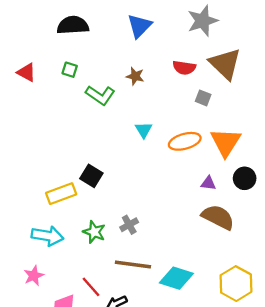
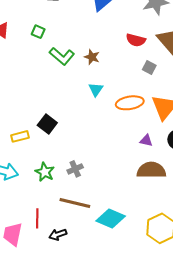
brown star: (135, 76) -> (92, 57), moved
yellow rectangle: (61, 194) -> (20, 136), size x0.7
brown semicircle: (218, 217) -> (151, 170), turned -32
red line: (91, 287) -> (37, 218), turned 36

